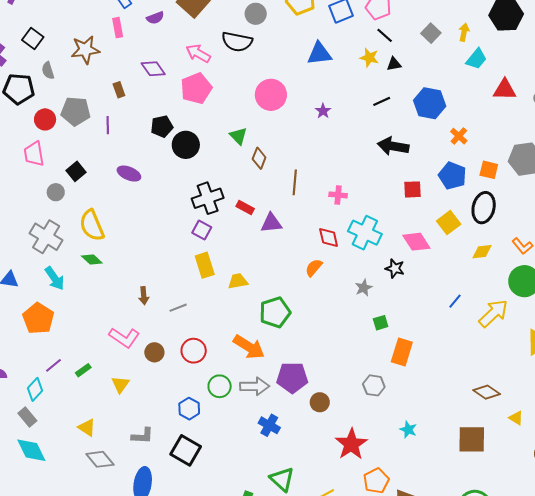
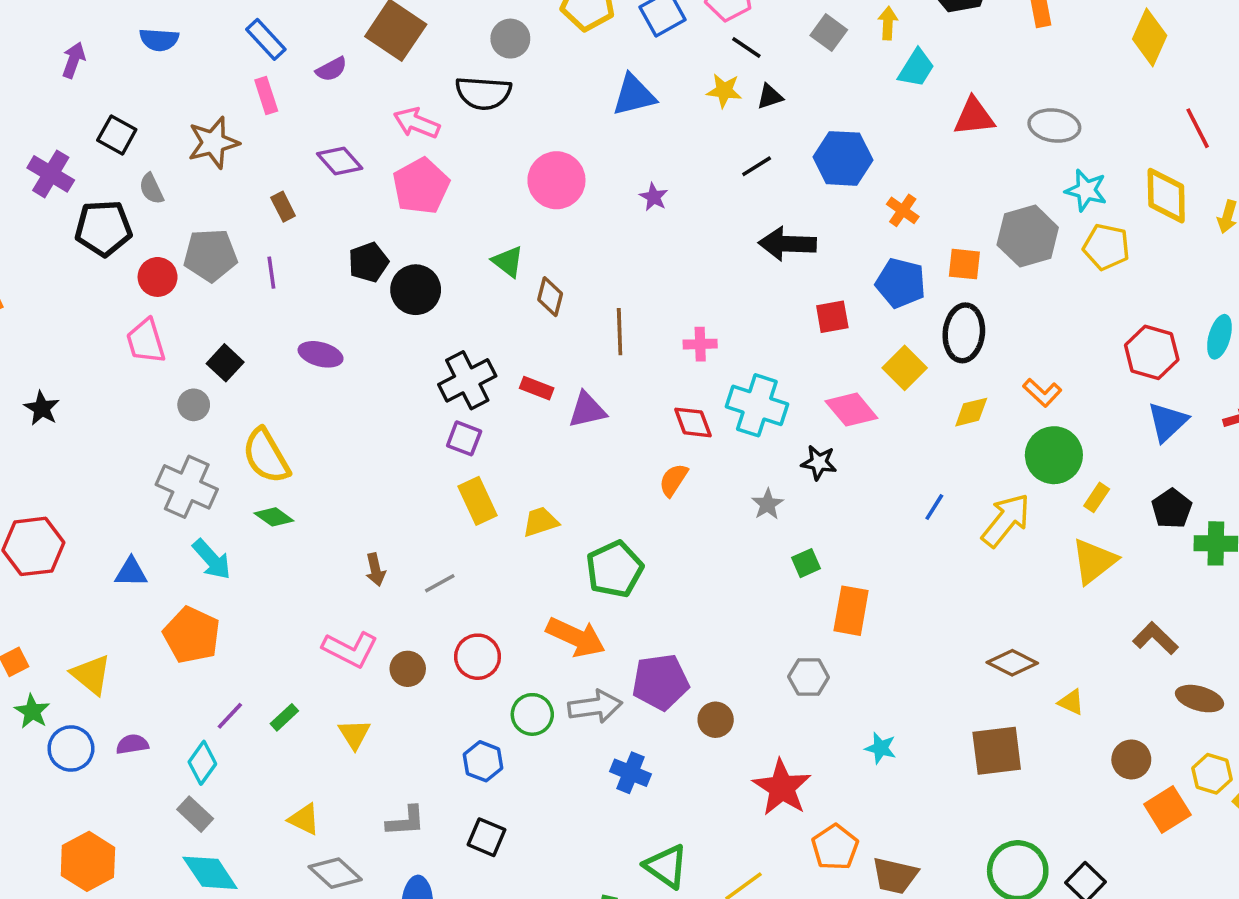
black square: (186, 450) -> (487, 837), size x0.7

